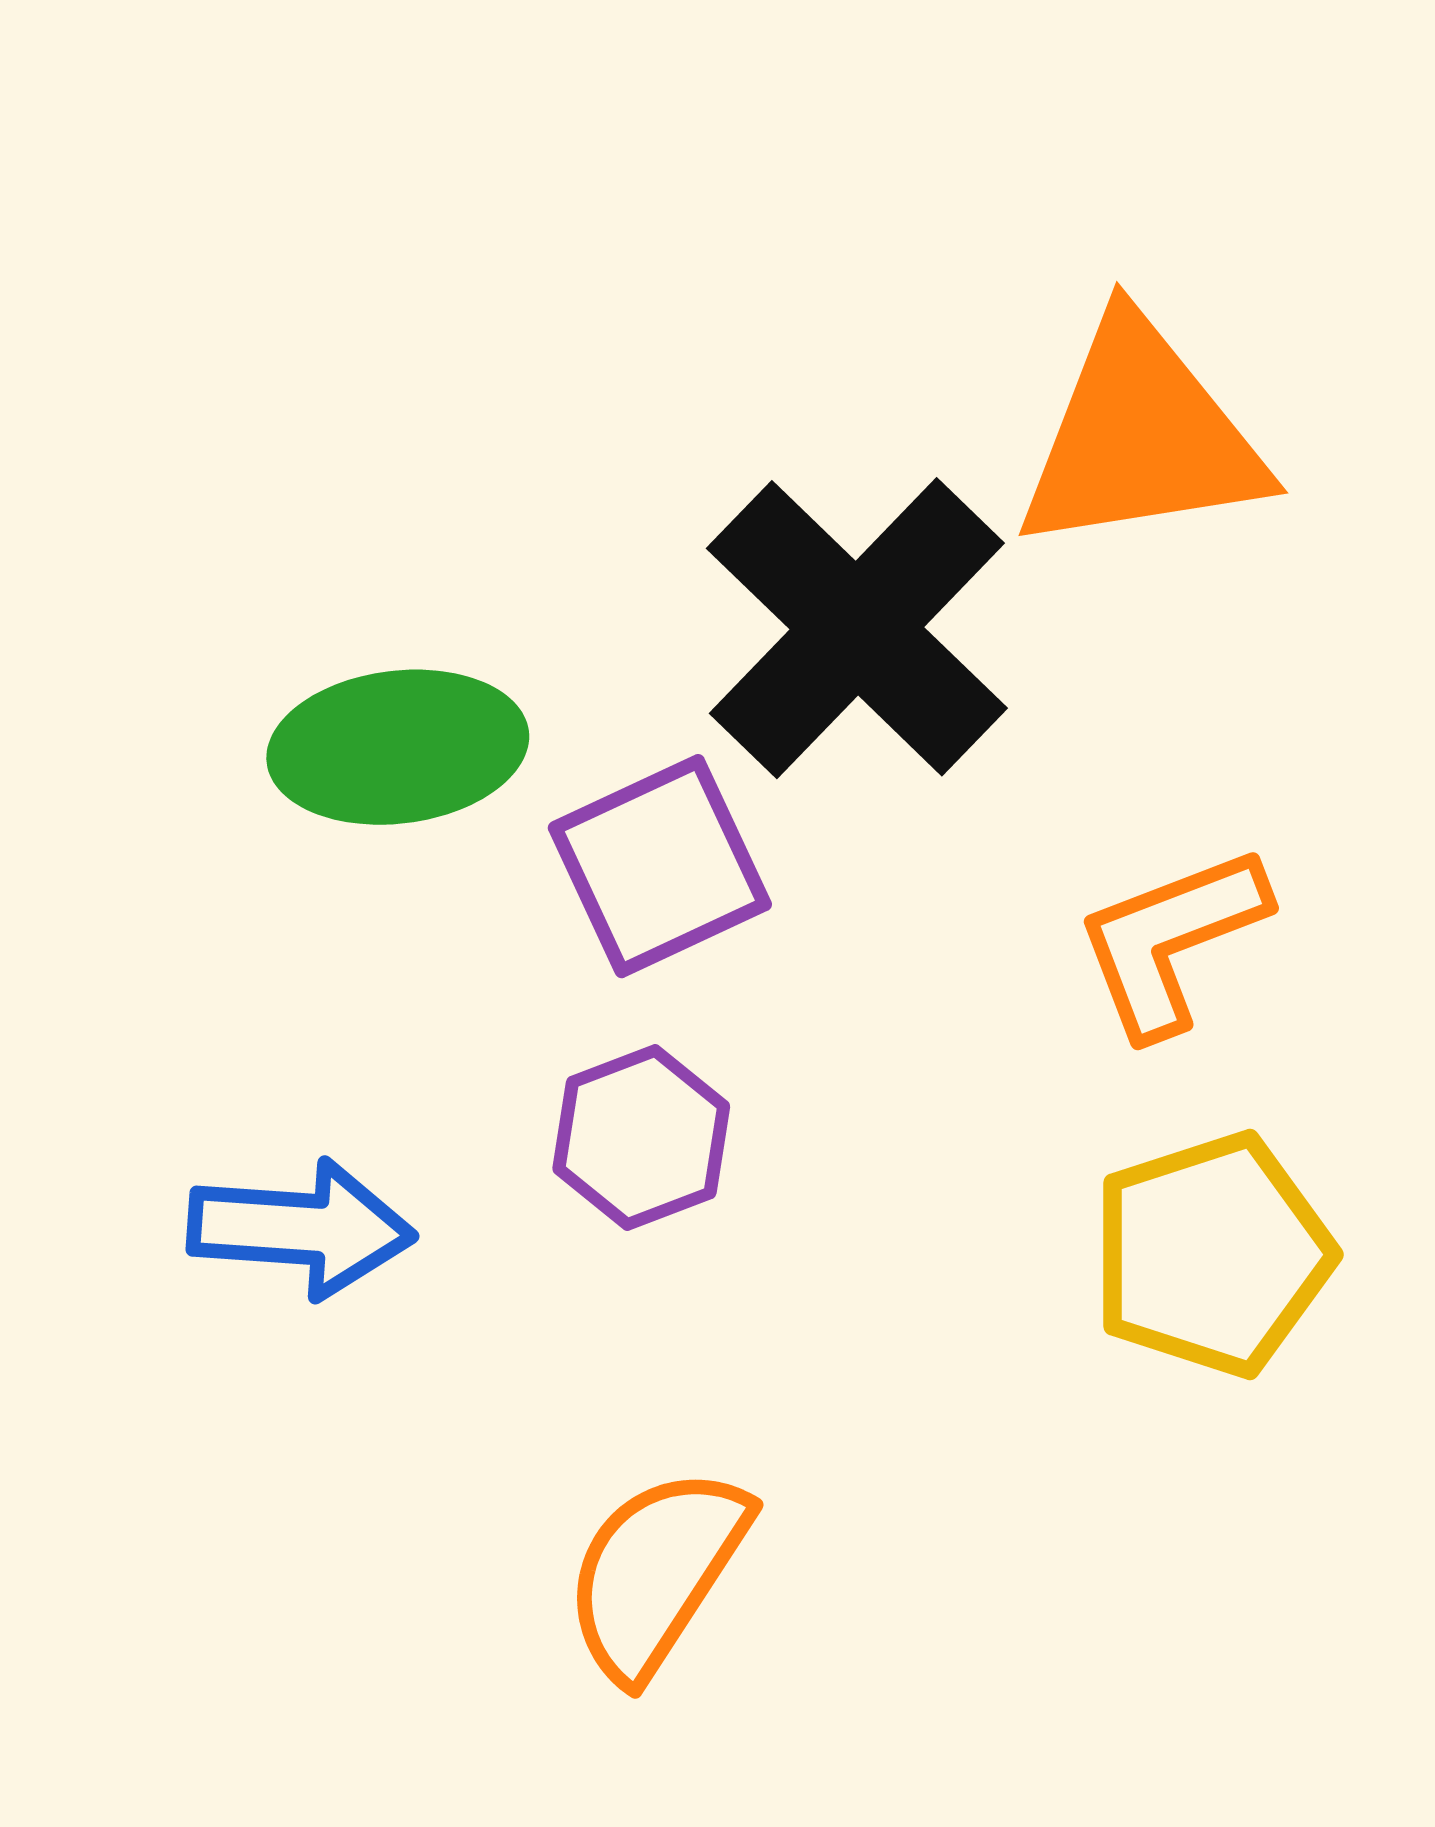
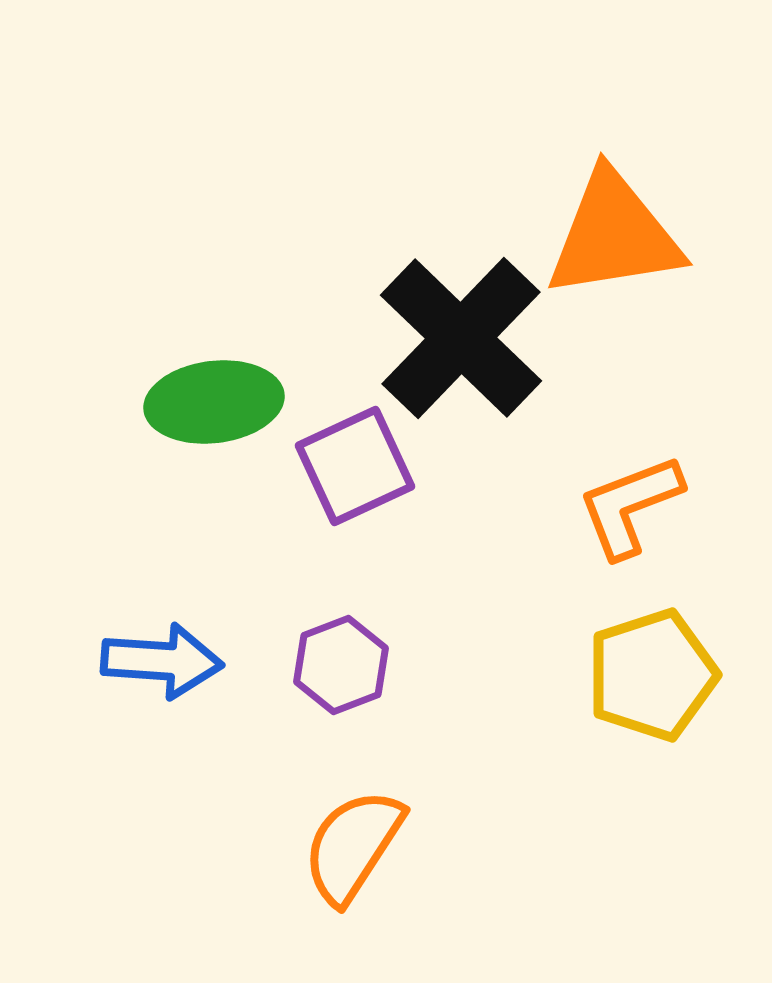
purple hexagon: (641, 1137) -> (341, 665), moved

